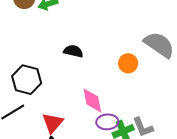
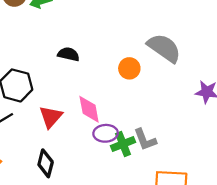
red triangle: (53, 123) -> (51, 117), moved

